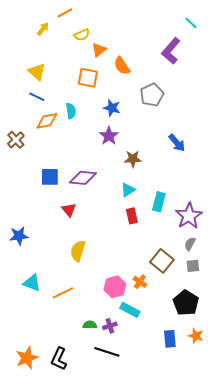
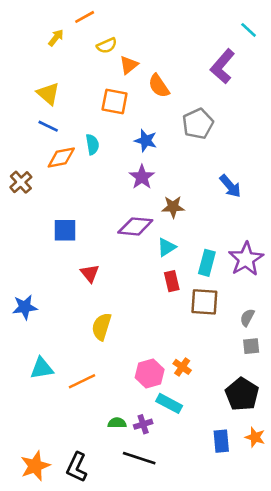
purple diamond: (83, 178) -> (135, 226), moved
purple star: (189, 216) -> (246, 259), moved
brown square: (162, 261) -> (204, 302), moved, turned -35
cyan triangle: (32, 283) -> (42, 368), turned -30

